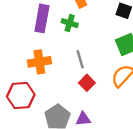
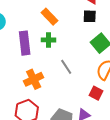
red square: (87, 83) -> (96, 93), moved

